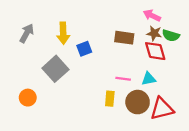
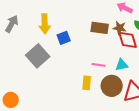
brown star: (154, 33) -> (120, 28), moved
orange circle: (28, 98) -> (11, 100), moved

